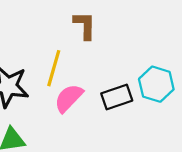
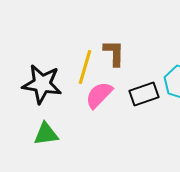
brown L-shape: (85, 25) -> (114, 53), moved

